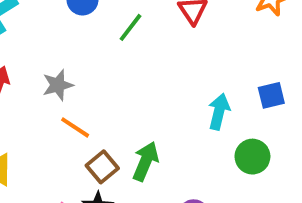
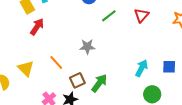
gray star: (58, 85) -> (87, 47), moved
orange line: (75, 127) -> (56, 62), moved

